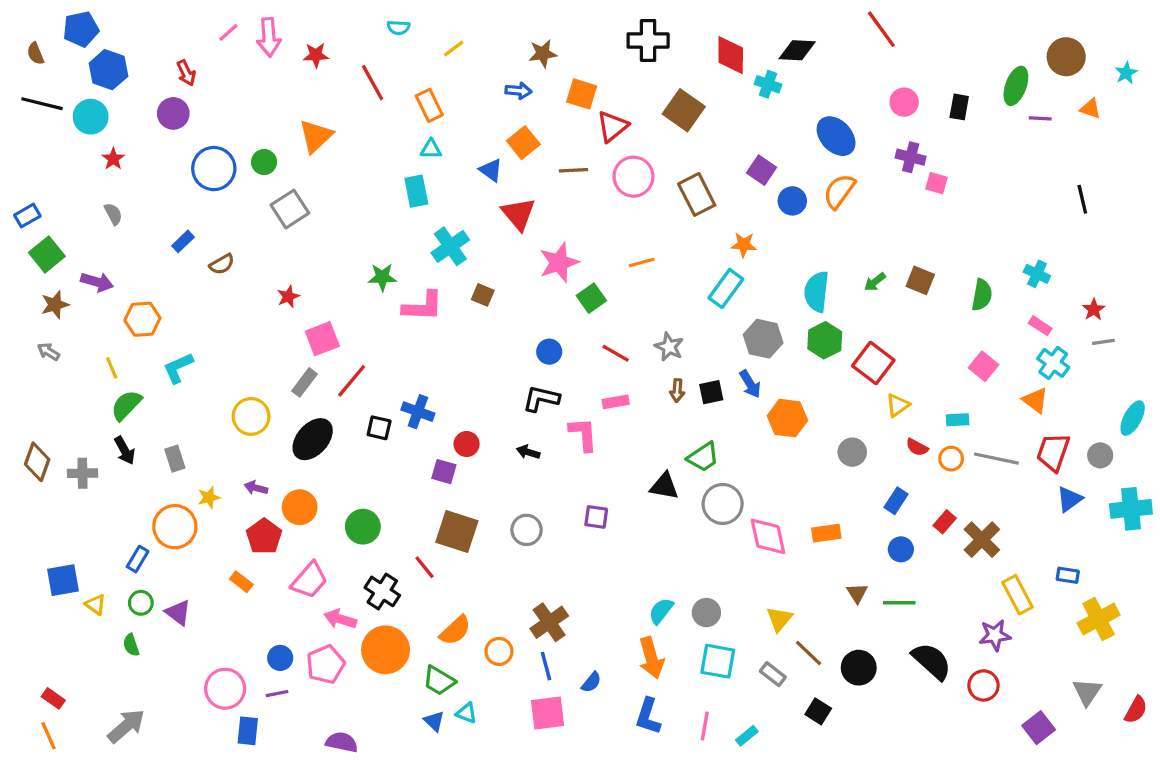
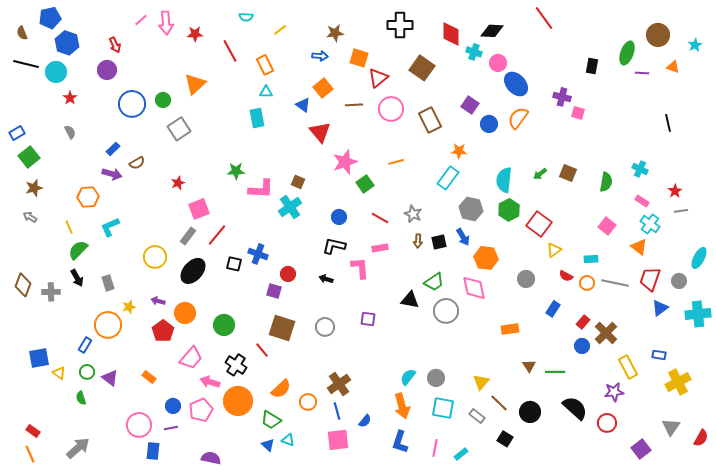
pink circle: (904, 102) -> (498, 63), moved
cyan cross: (450, 246) -> (290, 207), moved
purple arrow: (97, 282) -> (112, 174), moved
pink diamond: (768, 536) -> (474, 288), moved
blue circle: (901, 549) -> (582, 346), moved
orange rectangle: (241, 582) -> (149, 377), moved

